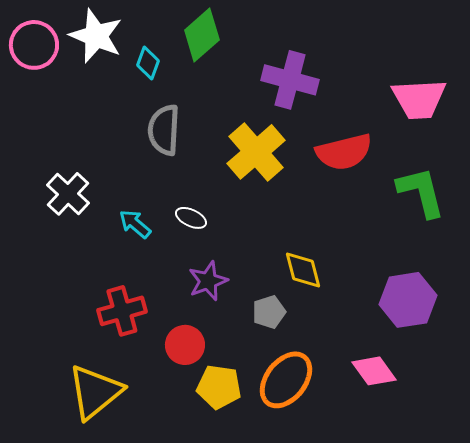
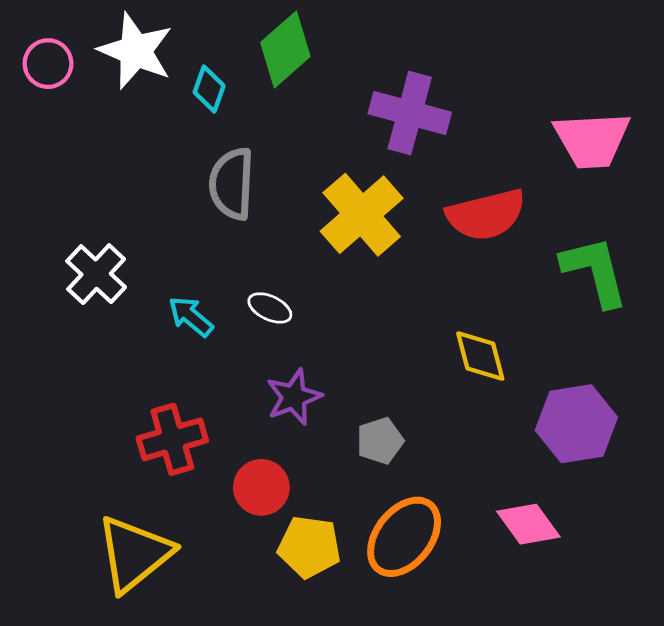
pink circle: (34, 45) -> (48, 64), size x0.7
yellow diamond: (303, 270) -> (480, 356), moved

